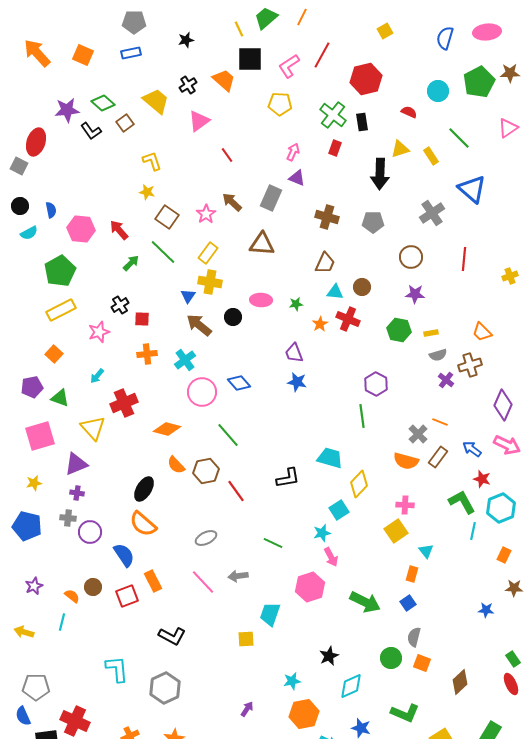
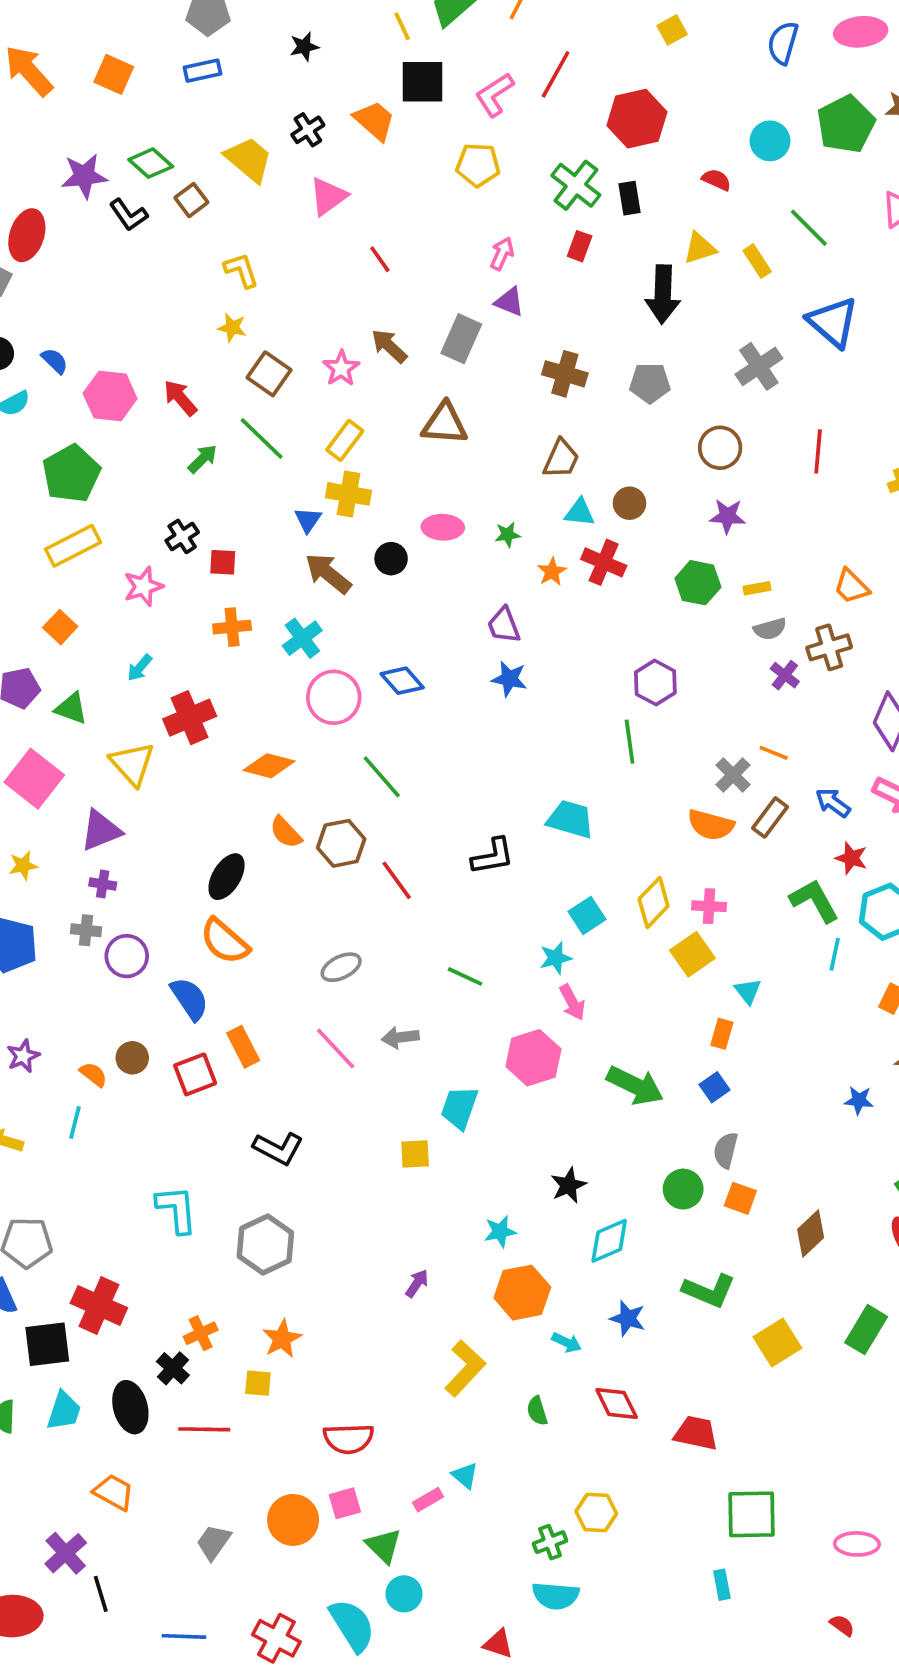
blue semicircle: (51, 210) -> (55, 361), turned -35
pink square: (40, 436) -> (34, 779), turned -36
yellow diamond: (359, 484) -> (654, 903), moved

